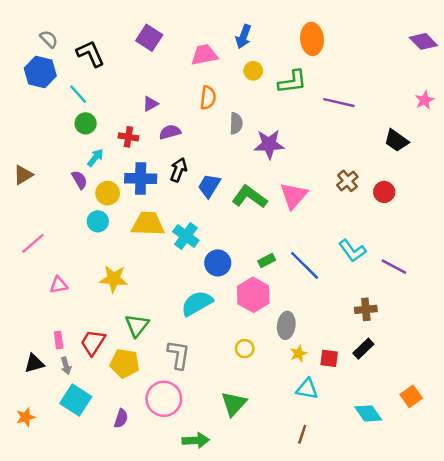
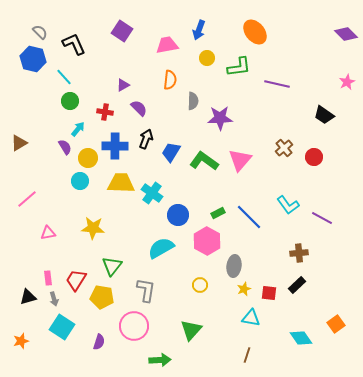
orange ellipse: (312, 39) -> (255, 32), turned -35
purple semicircle: (170, 132) -> (139, 108), turned 60

